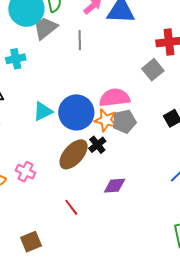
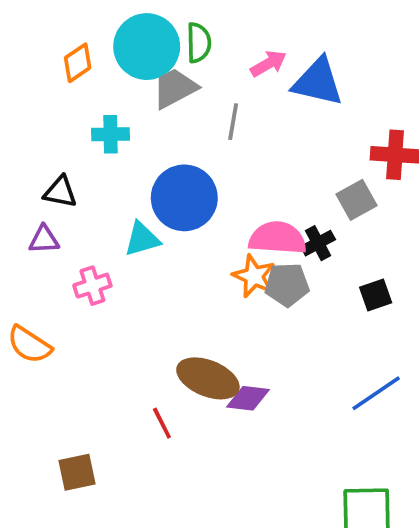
blue circle: (76, 112) -> (184, 198), moved
black cross: (97, 145) -> (318, 243), moved
brown ellipse: (74, 154) -> (208, 378), moved, turned 60
pink cross: (26, 172) -> (92, 286), moved, turned 36

